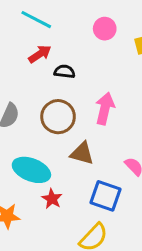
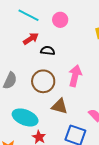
pink circle: (105, 29) -> (60, 20), moved

